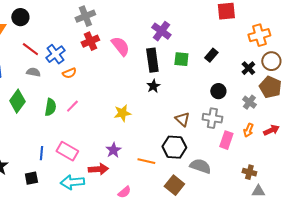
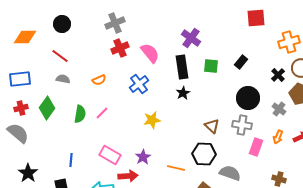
black circle: (20, 17) -> (62, 24), moved
blue cross: (55, 54) -> (139, 84), moved
black circle: (218, 91) -> (248, 98), size x1.5
pink rectangle: (67, 151) -> (110, 155), moved

